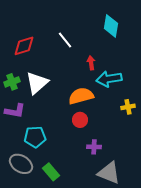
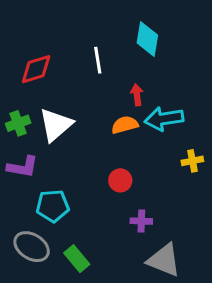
cyan diamond: (111, 26) -> (147, 39), moved
white line: (65, 40) -> (98, 60), turned 30
orange semicircle: (81, 96) -> (125, 125), moved, size x0.7

